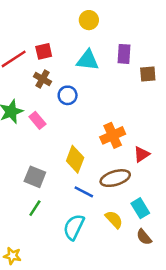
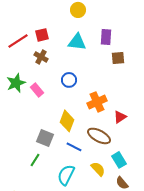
brown square: (148, 74) -> (118, 58), moved
blue circle: (68, 95) -> (69, 80), moved
gray square: (35, 177) -> (45, 138), moved
brown ellipse: (115, 178) -> (99, 136), turned 45

